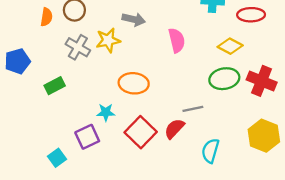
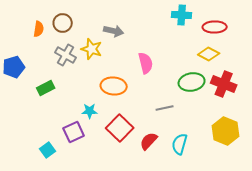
yellow star: (108, 40) -> (92, 49), turned 30
pink semicircle: (177, 40) -> (146, 63), moved
yellow diamond: (230, 46) -> (209, 54), moved
red semicircle: (174, 129) -> (149, 141), moved

